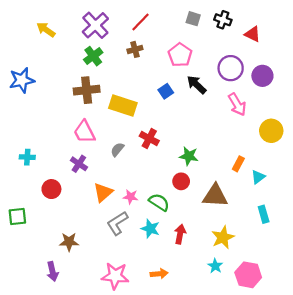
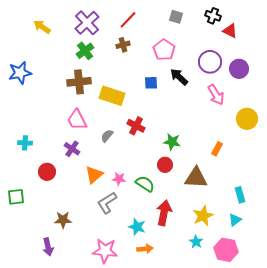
black cross: (223, 20) -> (213, 16), moved
blue square: (166, 91) -> (151, 83), turned 32
cyan triangle: (258, 177) -> (235, 220), moved
cyan star: (150, 229) -> (137, 227), moved
red arrow: (180, 234) -> (164, 213), size x1.4

